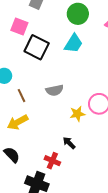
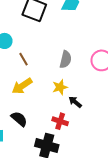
gray semicircle: (55, 90) -> (66, 59), moved, turned -60
yellow star: (77, 114) -> (60, 87), moved

